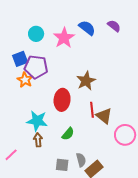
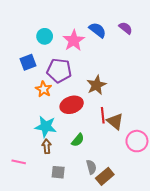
purple pentagon: (36, 67) -> (59, 71), moved
orange star: (25, 80) -> (44, 89), moved
red ellipse: (62, 100) -> (72, 105), turned 65
pink line: (11, 155) -> (19, 162), turned 56
gray square: (62, 165) -> (58, 172), moved

